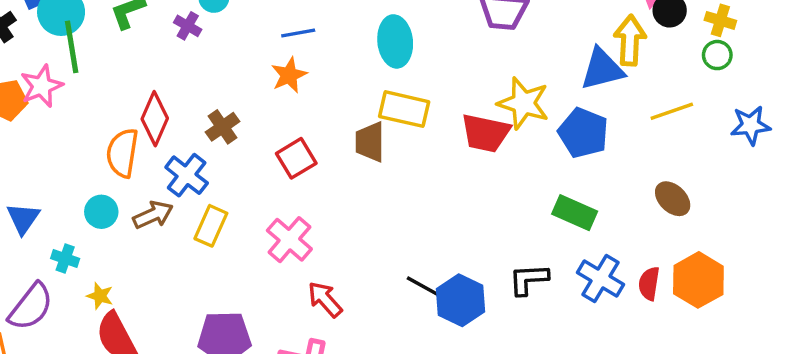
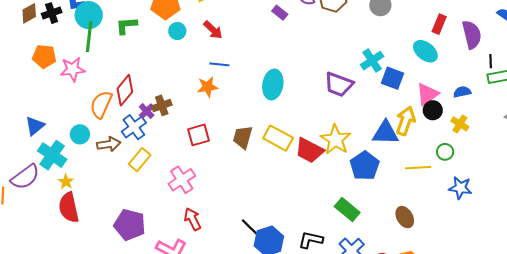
purple cross: (188, 26) -> (147, 111), moved
green circle: (717, 55) -> (445, 152), moved
pink star: (42, 86) -> (73, 69), moved
yellow rectangle: (404, 109) -> (278, 138), moved
cyan cross: (65, 258) -> (52, 155), size x1.8

